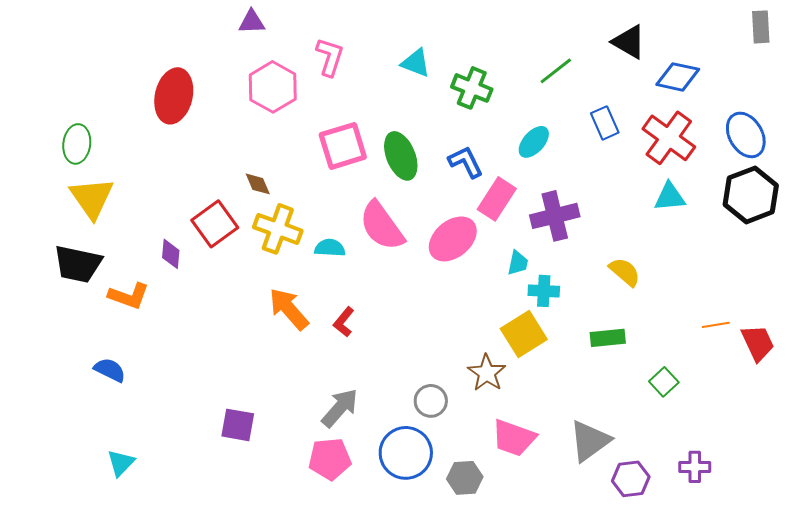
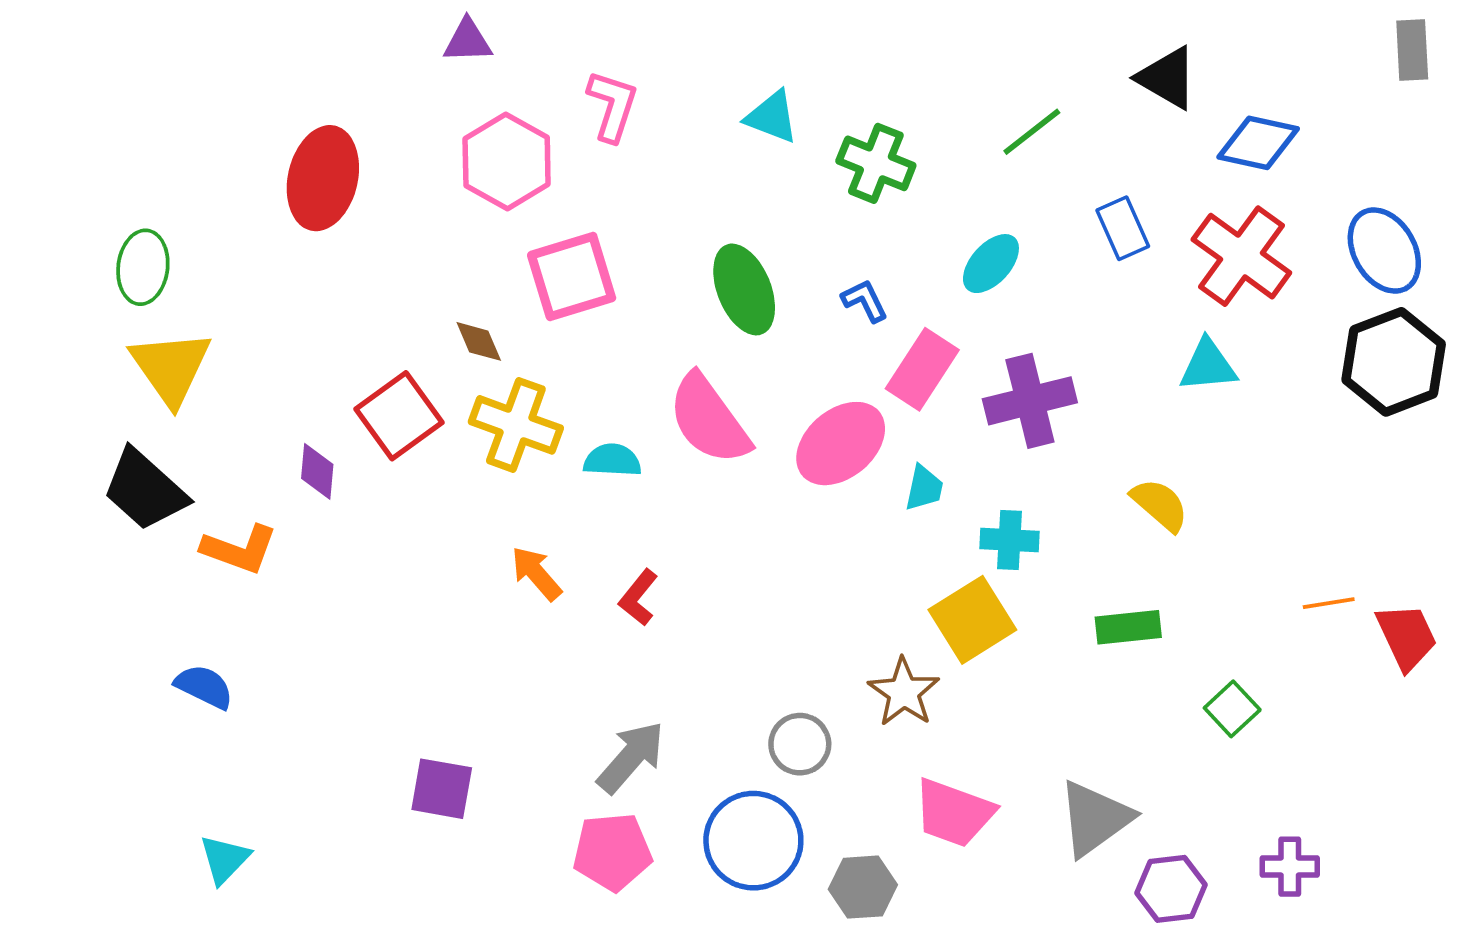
pink square: (343, 146) -> (572, 277), moved
blue L-shape: (466, 162) -> (865, 301), size x0.7
cyan triangle: (670, 197) -> (1208, 366), moved
cyan trapezoid: (518, 263) -> (924, 488), moved
black trapezoid: (78, 264) -> (145, 490), turned 30
orange arrow: (289, 309) -> (536, 573), size x0.7

